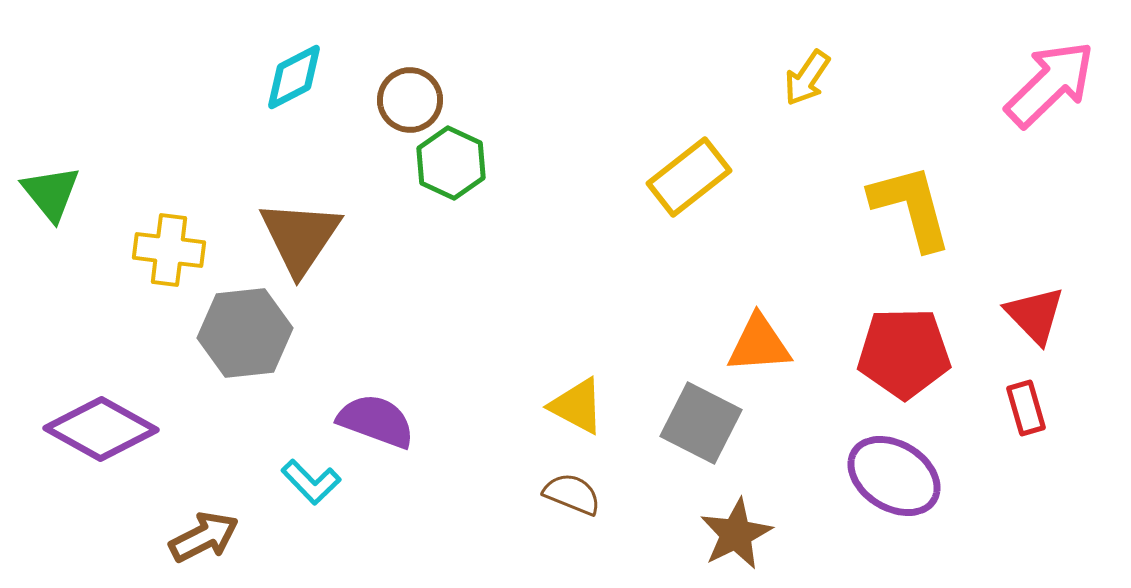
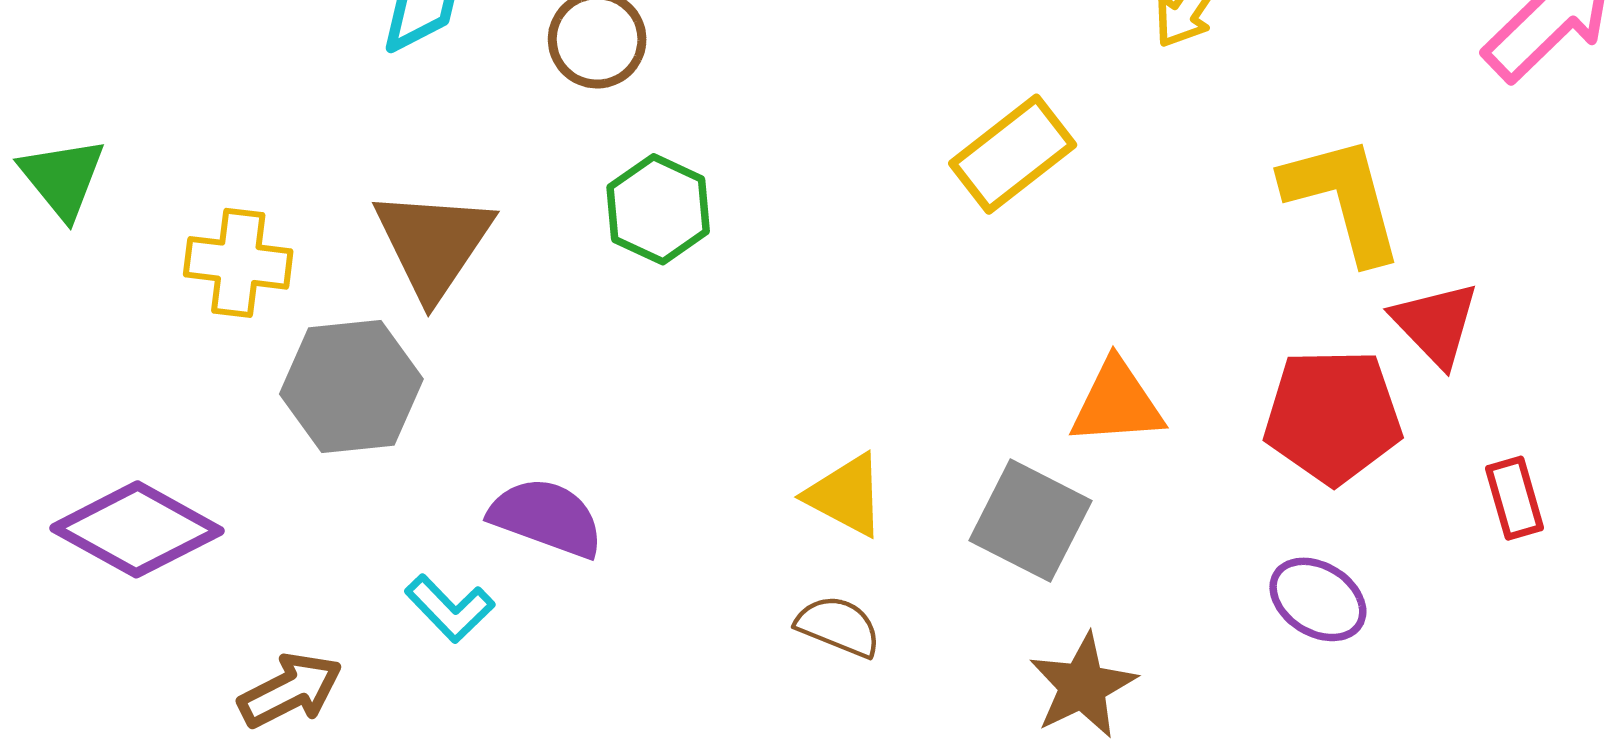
green hexagon: (451, 163) -> (658, 209), moved
red triangle: (1035, 315) -> (1436, 324), moved
purple ellipse: (894, 476) -> (1318, 599), size x0.7

